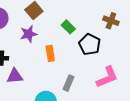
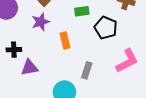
green rectangle: (68, 27) -> (82, 11), turned -48

